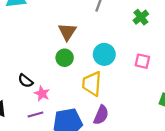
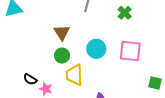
pink square: (142, 61) -> (130, 51), size x1.6
yellow trapezoid: (92, 84) -> (74, 75), moved

